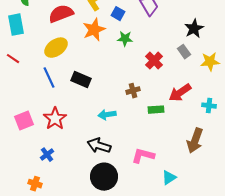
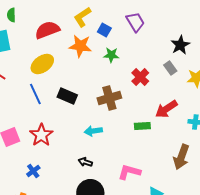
orange star: (94, 30) -> (80, 46), turned 30
brown cross: (133, 91) -> (109, 98), moved, size x1.6
black arrow: (99, 146) -> (85, 162), size x0.6

